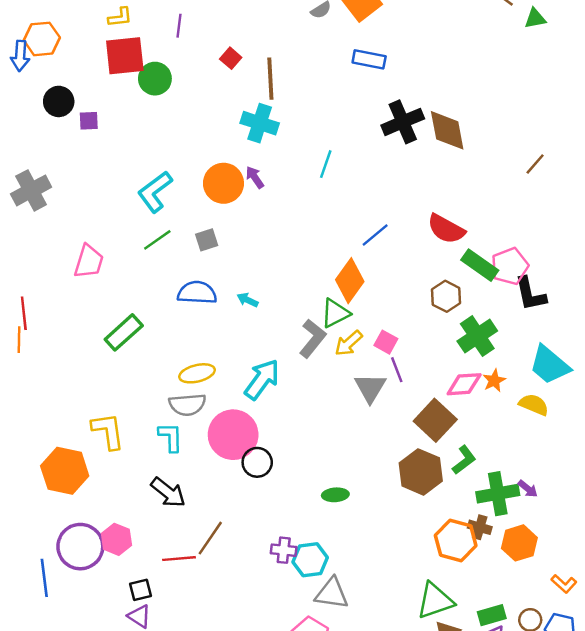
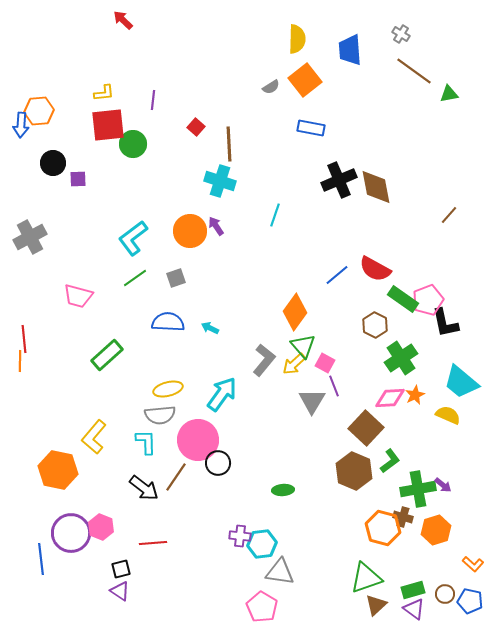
blue line: (375, 235) -> (337, 275), moved
pink trapezoid: (89, 261) -> (78, 296), turned 88
green triangle: (335, 313) -> (303, 346), moved, turned -44
yellow L-shape: (108, 431) -> (94, 437), turned -132
brown line: (210, 538) -> (176, 477), moved

